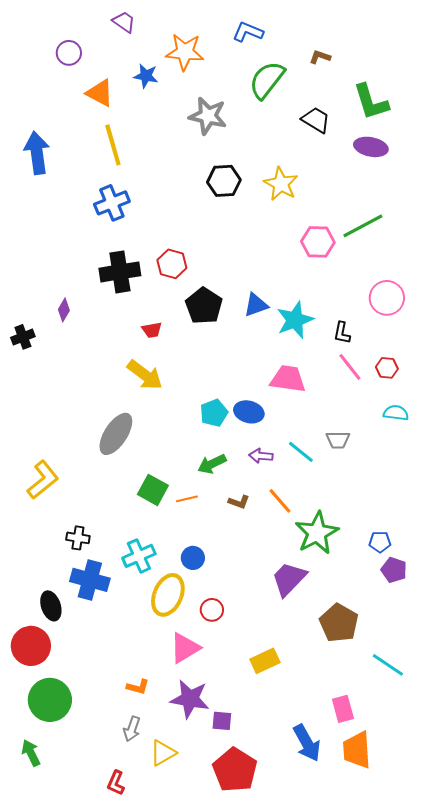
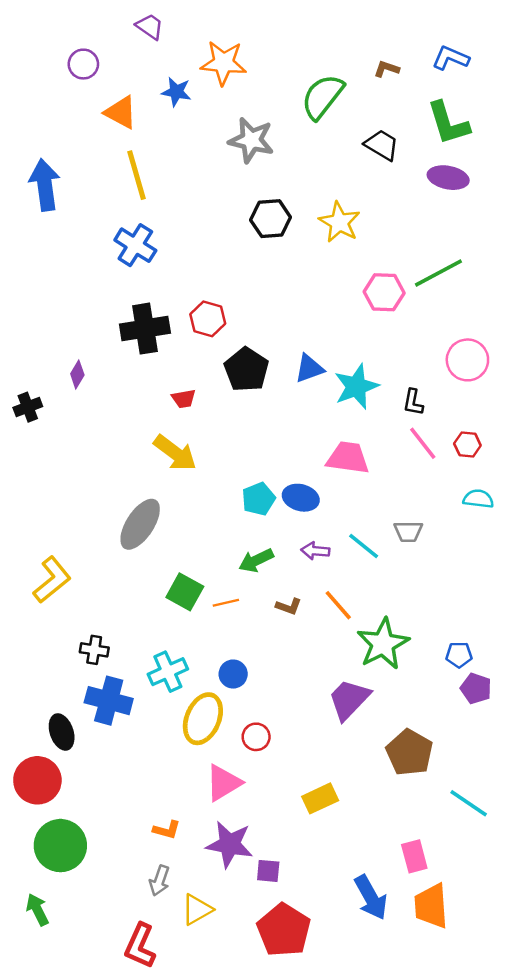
blue L-shape: (248, 32) -> (451, 58), moved
blue cross: (112, 203) -> (135, 245), turned -36
red L-shape: (116, 783) -> (140, 946), size x1.5

